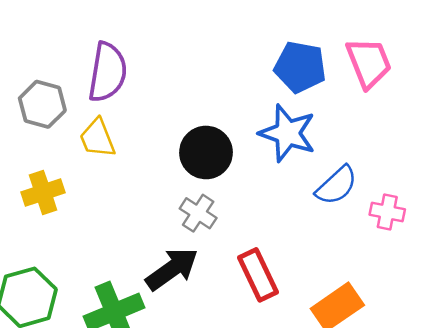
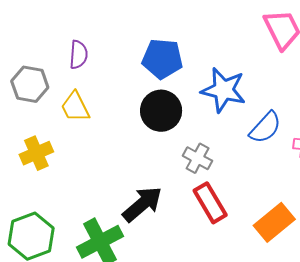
blue pentagon: (300, 67) -> (162, 59), moved
purple semicircle: (107, 72) -> (79, 55), size x0.6
gray cross: (198, 213) -> (197, 158), moved

